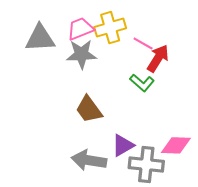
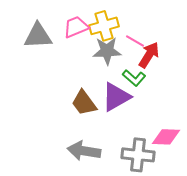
gray star: (81, 54) -> (107, 51), moved
purple triangle: (123, 145) -> (116, 97), moved, size x1.4

